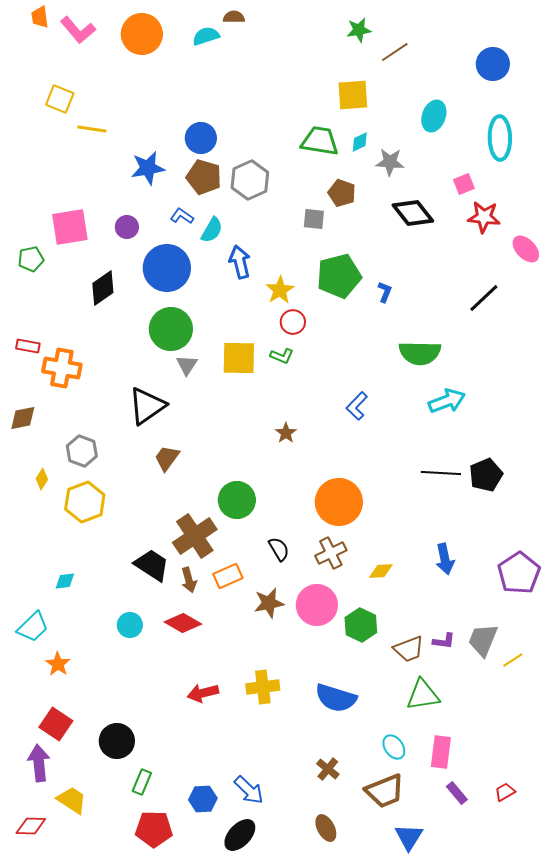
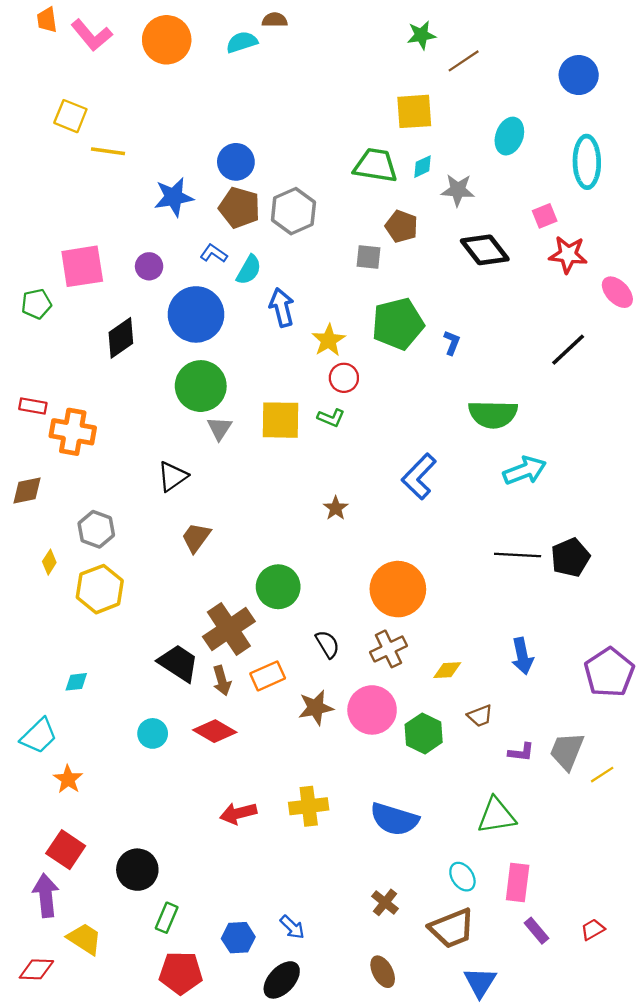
black triangle: (147, 406) -> (173, 476), size x0.7
blue L-shape: (357, 406) -> (419, 476), size x1.4
brown trapezoid: (409, 649) -> (480, 716), moved, size x0.7
blue arrow: (249, 790) -> (292, 927), size x0.7

